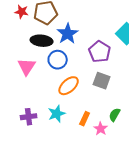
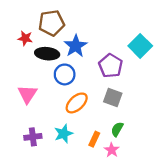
red star: (22, 12) -> (25, 38), moved
pink triangle: (27, 67) -> (27, 94), moved
green semicircle: (115, 115) -> (117, 129), moved

